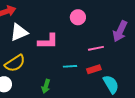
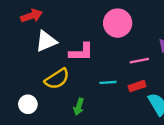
pink circle: (78, 17) -> (118, 23), size x1.5
yellow semicircle: (15, 63) -> (57, 79), moved

